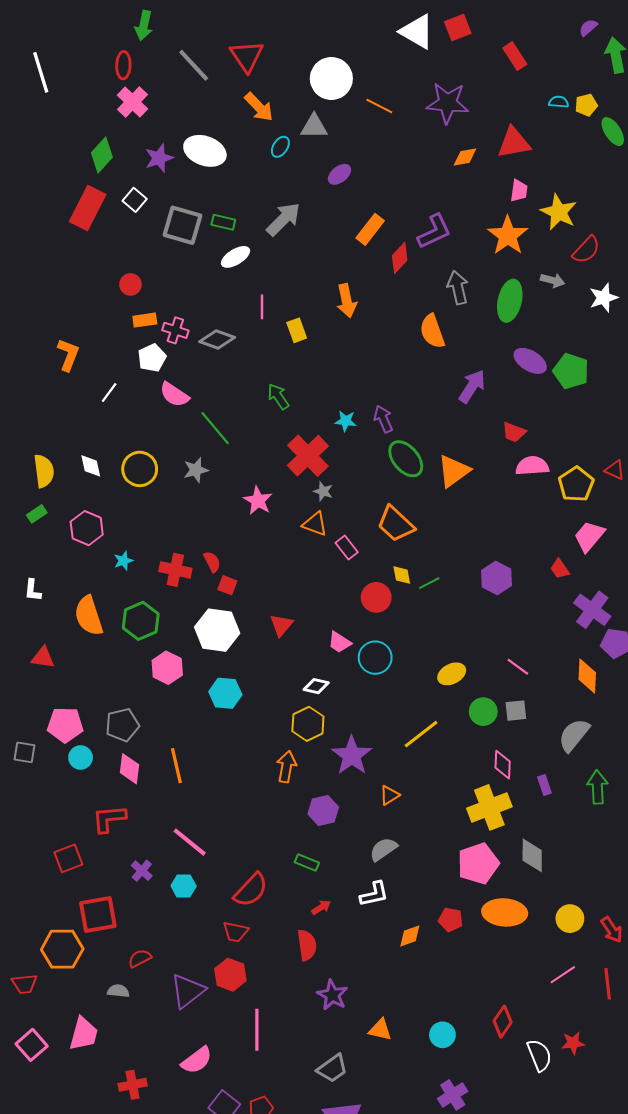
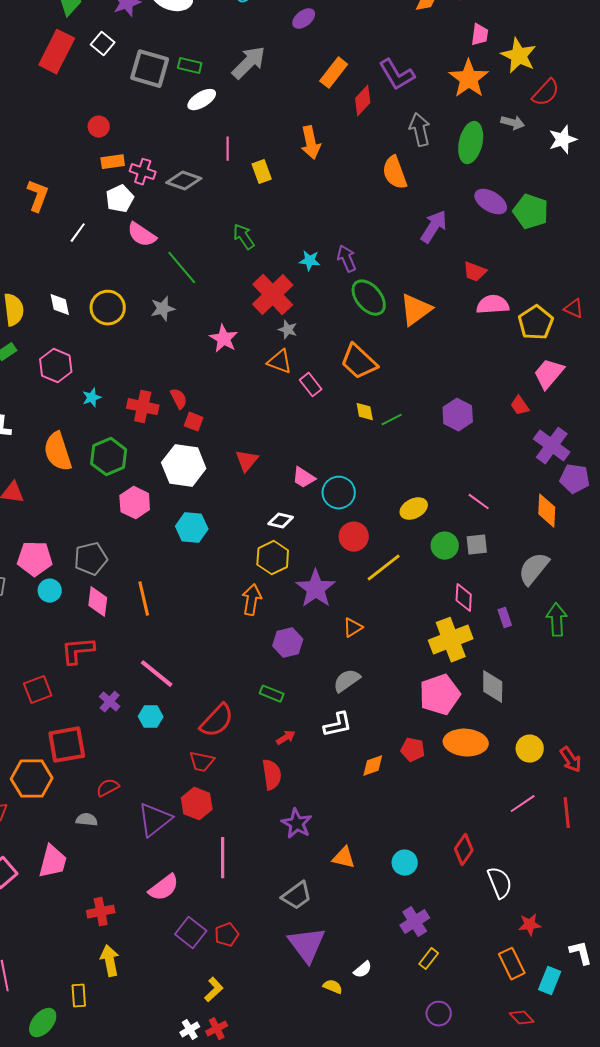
purple L-shape: (434, 231) -> (397, 75), turned 84
red circle: (376, 597) -> (354, 537), moved
red star: (573, 1043) -> (530, 925), moved

